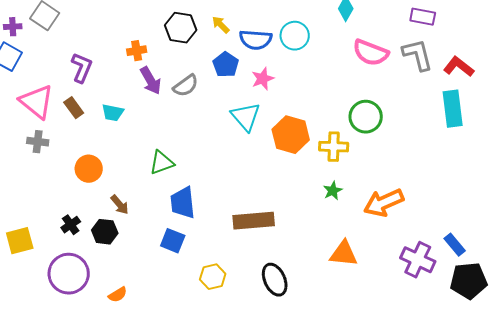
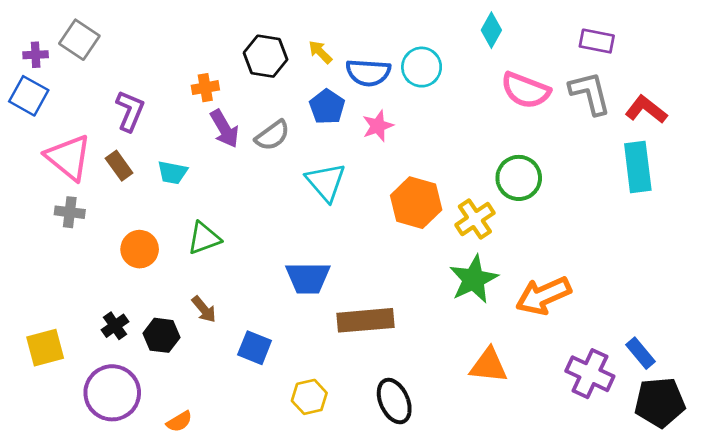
cyan triangle: (246, 117) -> (326, 182), moved
yellow cross: (334, 147) -> (475, 219), turned -36
green triangle: (162, 163) -> (204, 238), moved
green star: (333, 191) -> (474, 279), size x1.8
blue trapezoid: (183, 203) -> (308, 278), moved, turned -84
brown arrow: (120, 205) -> (204, 309), moved

